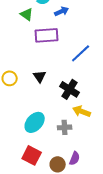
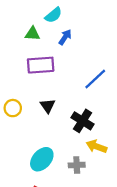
blue arrow: (62, 11) -> (65, 37), moved, turned -32
green triangle: (27, 14) -> (33, 34), turned -32
purple rectangle: (47, 35) -> (41, 65), moved

